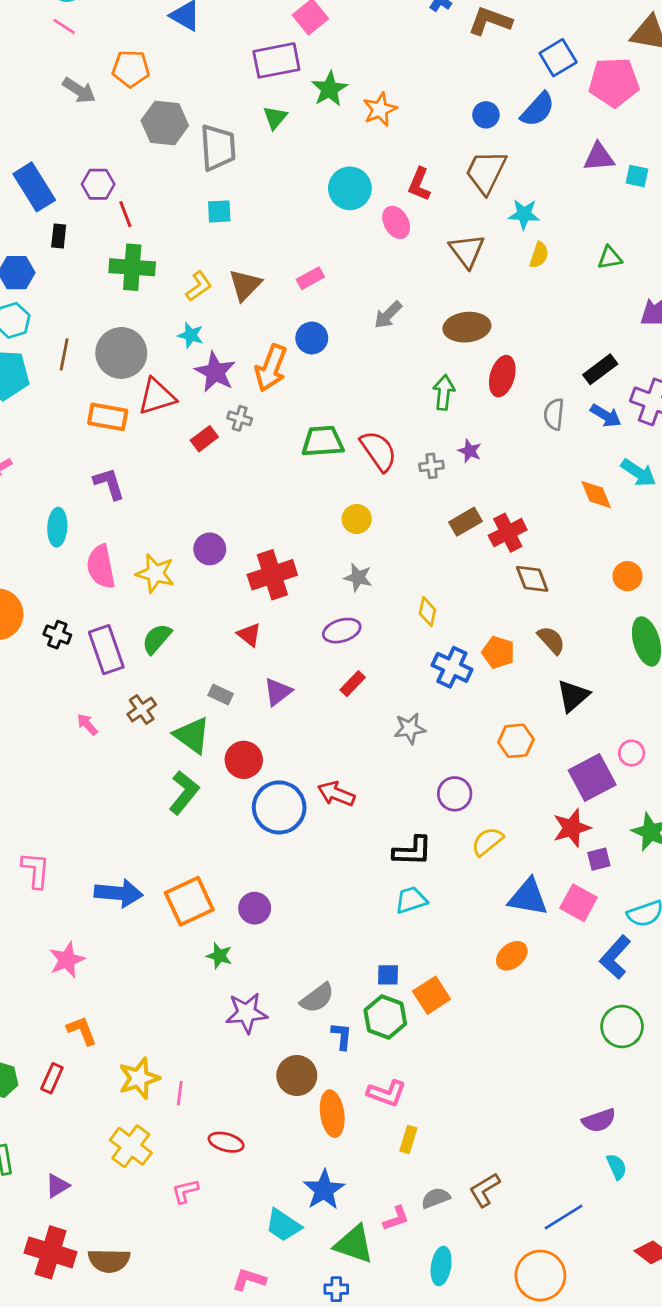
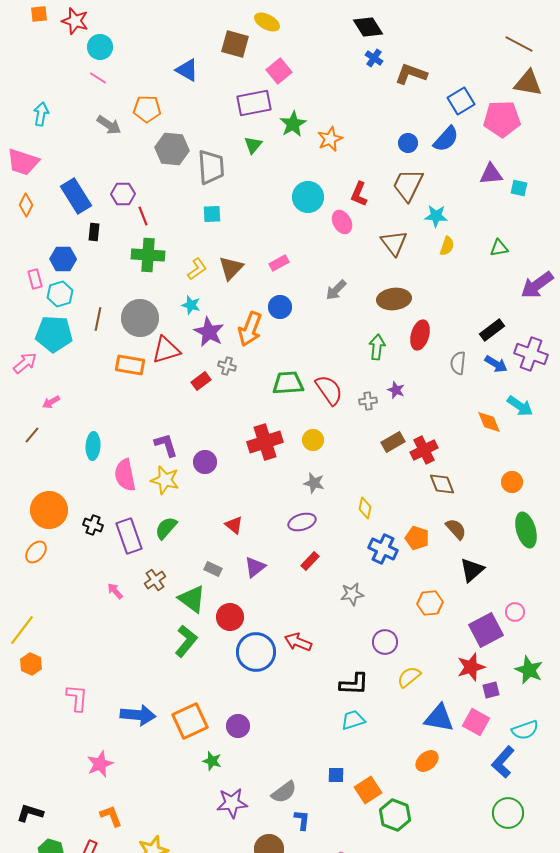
purple L-shape: (109, 484) -> (166, 445), moved
red cross: (272, 575) -> (265, 442), moved
green hexagon: (385, 1017) -> (395, 815), moved

